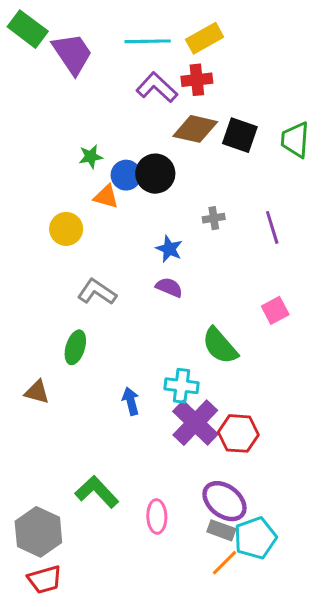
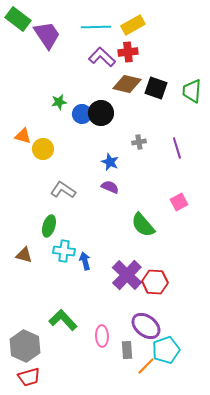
orange triangle: (106, 197) -> (23, 136), moved
cyan cross: (181, 386) -> (64, 251), moved
gray rectangle: (221, 530) -> (127, 350), moved, turned 66

